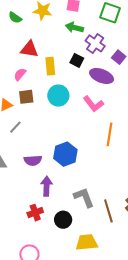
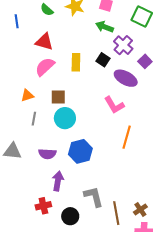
red triangle: (29, 49) -> (44, 42), moved
pink semicircle: (20, 74) -> (45, 67), size x1.5
cyan circle: (58, 96) -> (65, 118), moved
brown square: (26, 97) -> (58, 97), moved
gray line: (15, 127) -> (34, 119), turned -40

